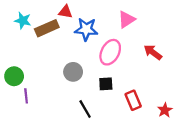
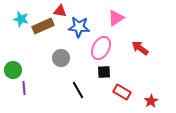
gray circle: (73, 72) -> (61, 58), moved
black square: (106, 84) -> (104, 72), moved
red rectangle: (133, 100) -> (122, 92), turned -36
black line: (85, 109) -> (78, 90), moved

